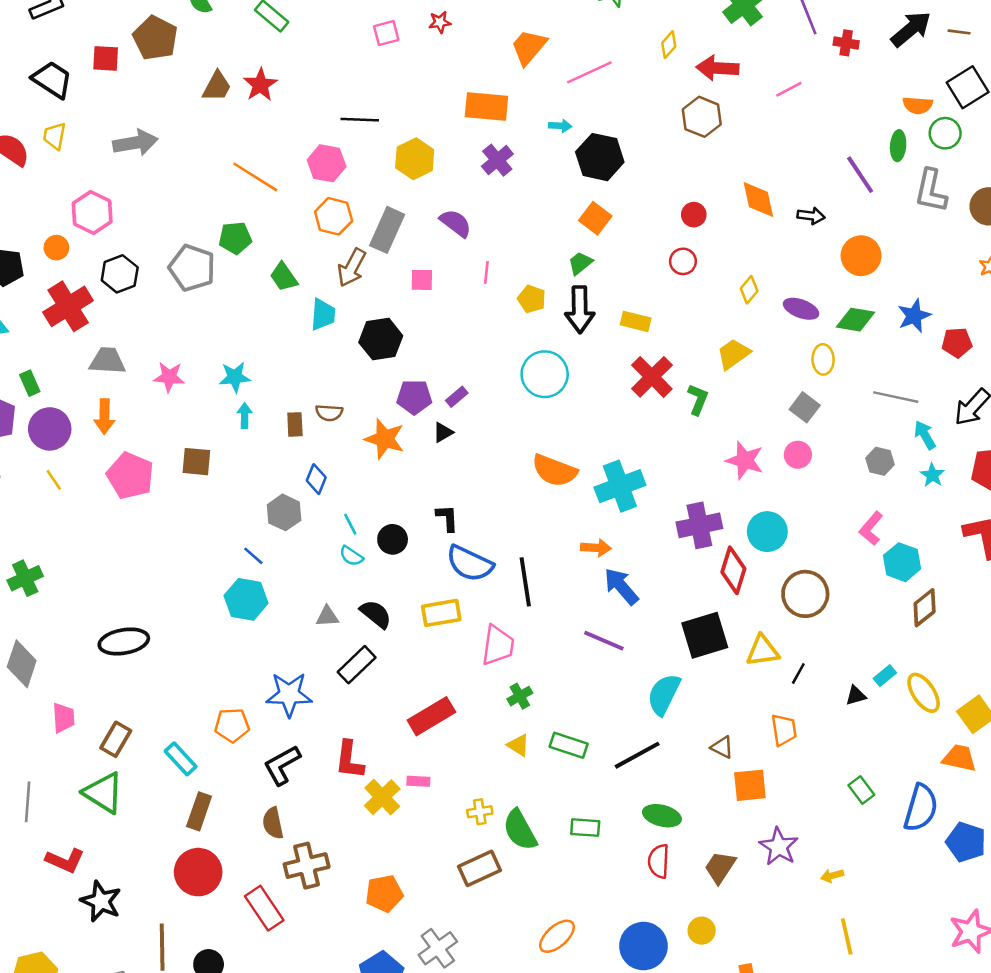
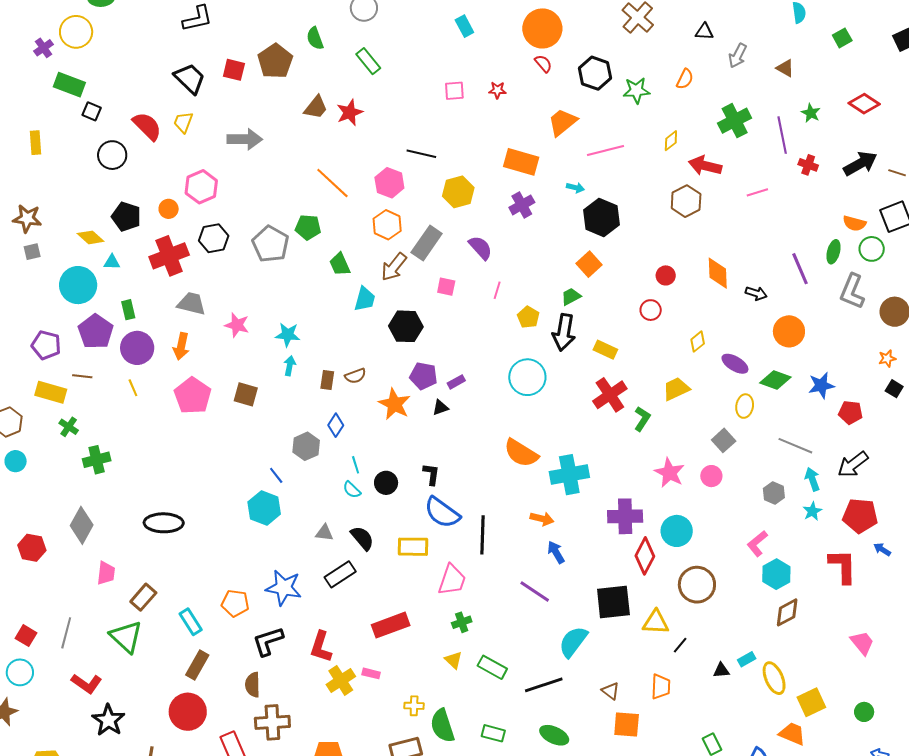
brown semicircle: (329, 413) -> (355, 376), turned -35
blue arrow: (621, 586) -> (556, 552), size x0.7

